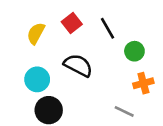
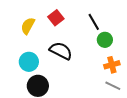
black line: (108, 28) -> (94, 22), moved
gray line: (124, 111) -> (113, 86), moved

